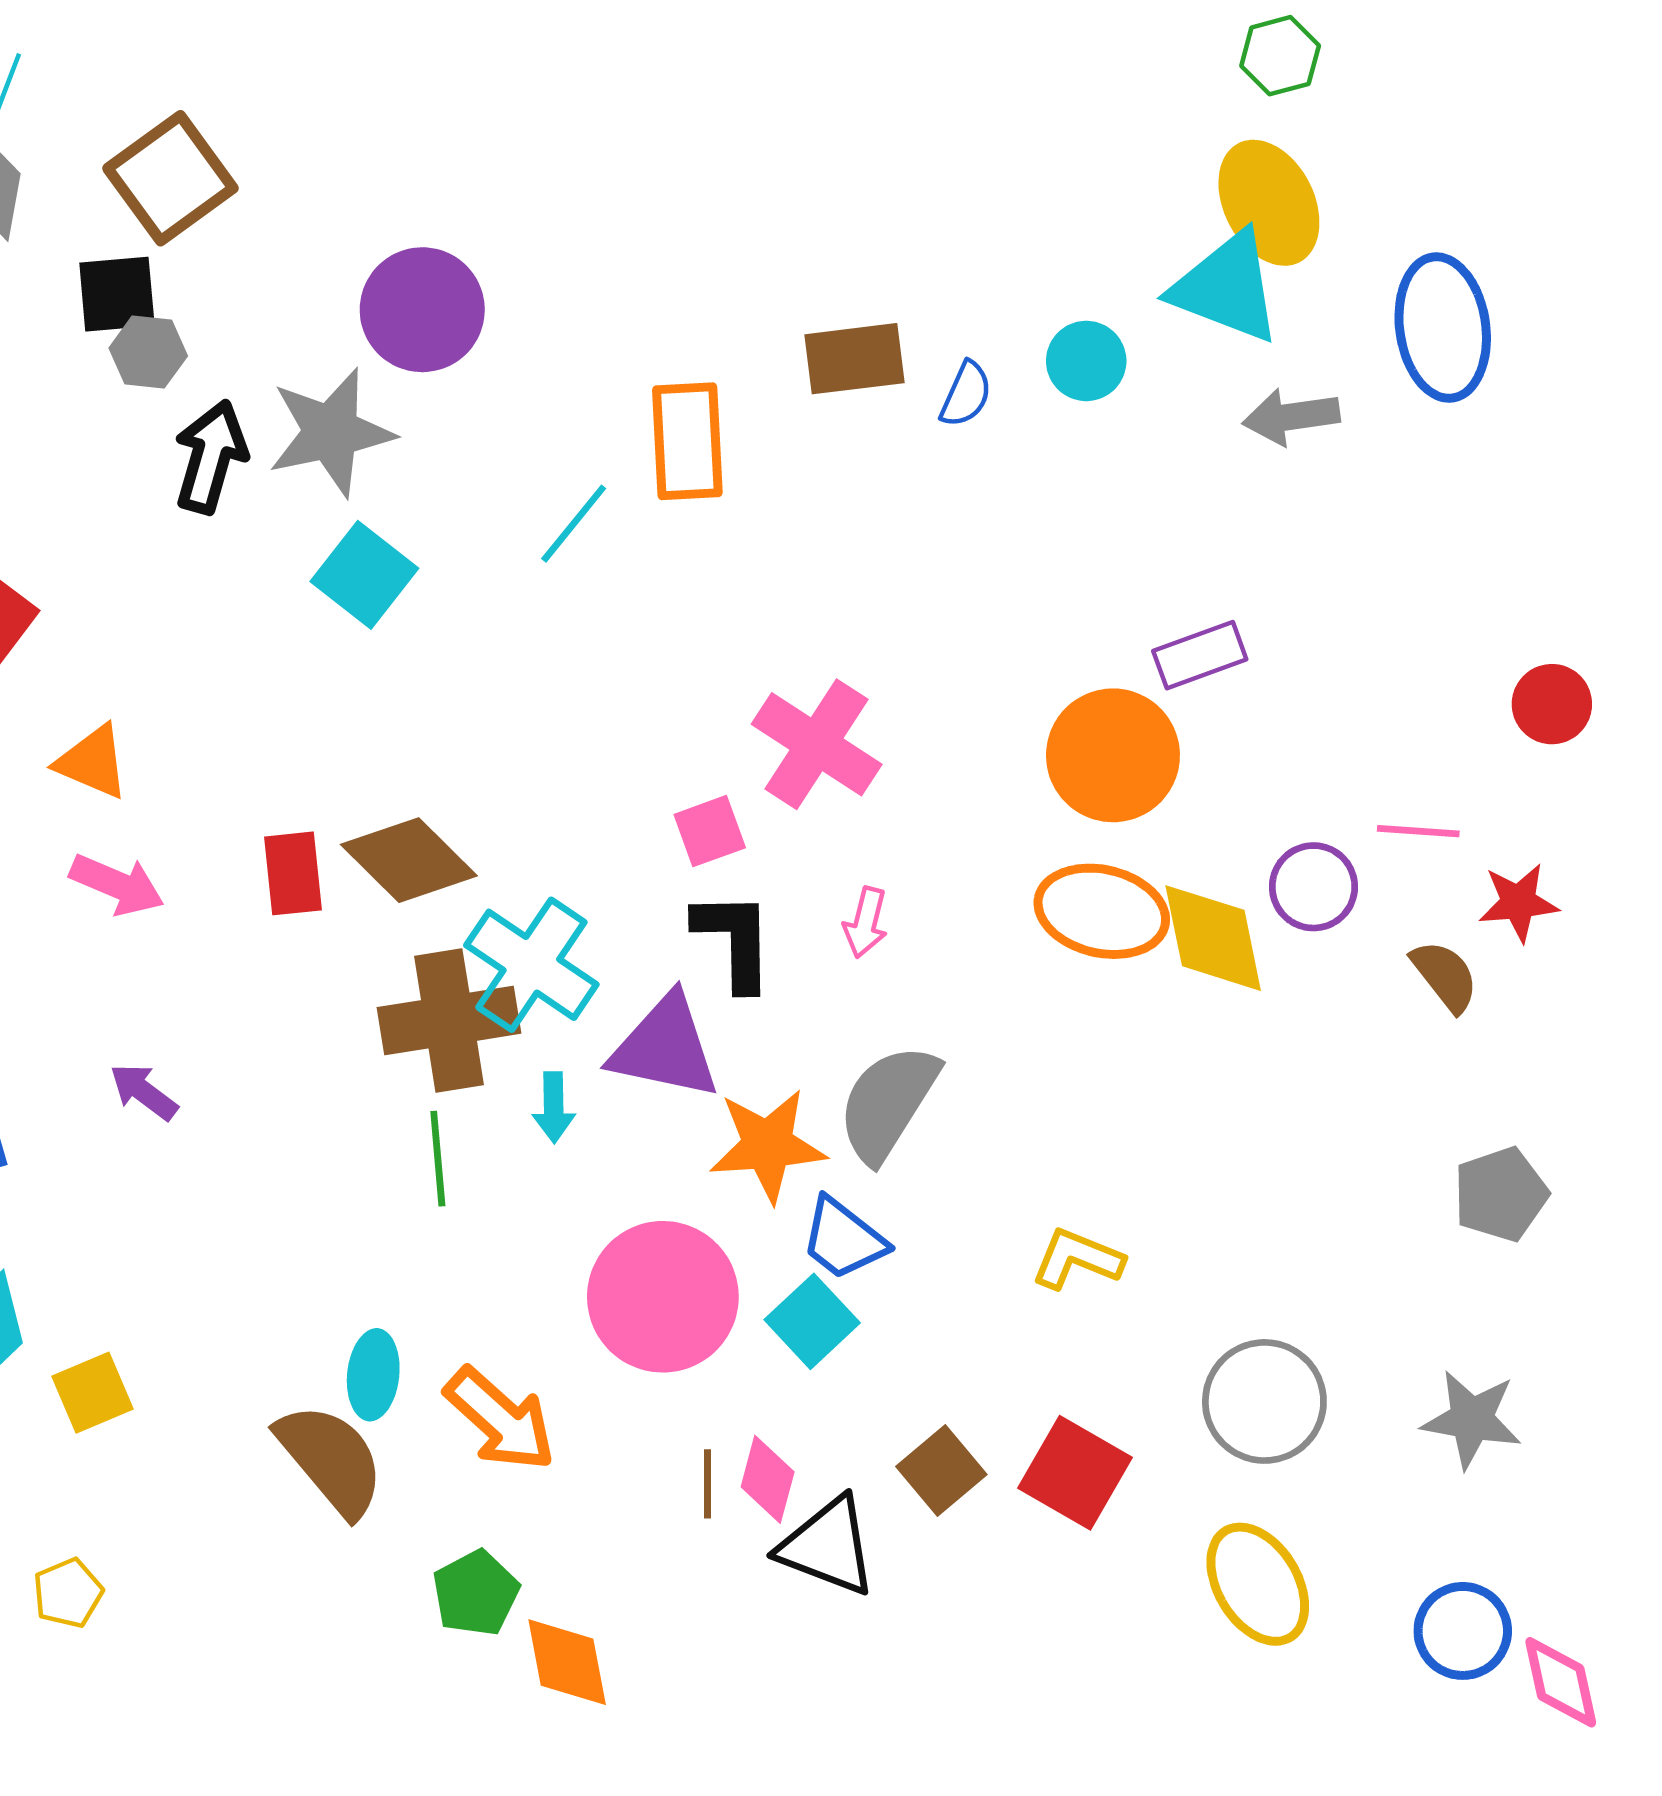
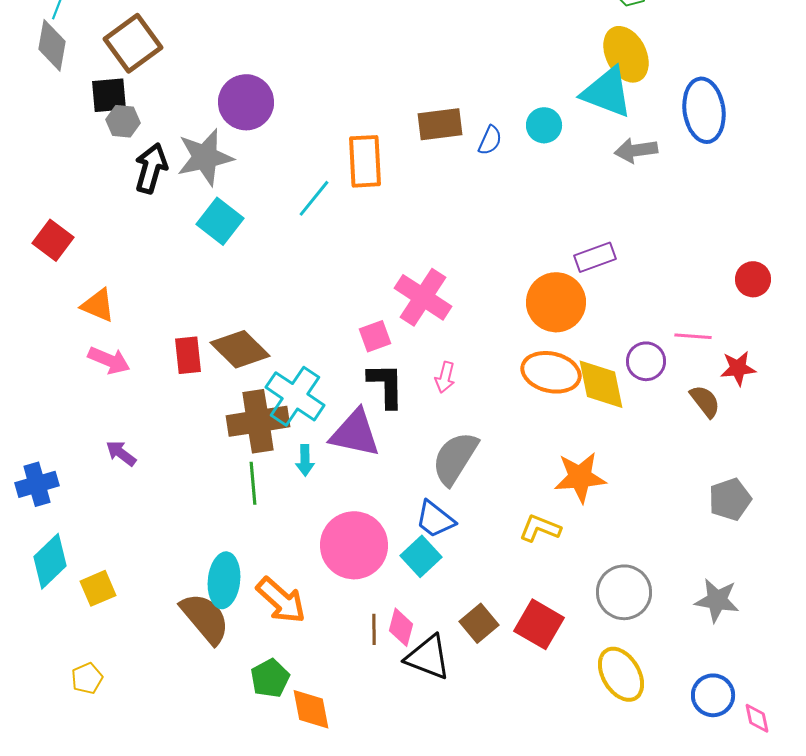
orange star: (768, 1145) -> (580, 477), moved
cyan ellipse: (373, 1375) -> (224, 580), size x1.4
pink diamond: (1561, 1682) -> (757, 718), size x0.7

